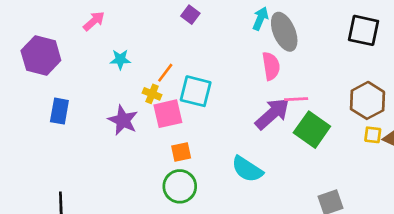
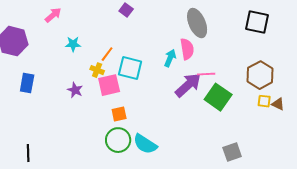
cyan arrow: (260, 19) -> (170, 58), moved
purple star: (123, 120) -> (75, 90), size x0.7
cyan semicircle: (247, 169) -> (145, 144), moved

